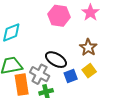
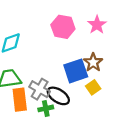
black ellipse: (56, 60) -> (58, 96), moved
blue square: (71, 76) -> (76, 71), moved, size x1.6

